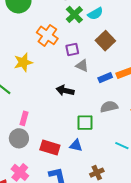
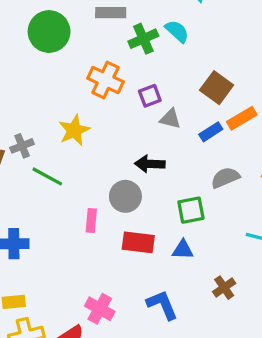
cyan semicircle: (95, 14) -> (177, 31), turned -98
green cross: (74, 15) -> (143, 39), turned 30
brown square: (105, 41) -> (217, 88), moved
gray circle: (19, 138) -> (125, 196), moved
red rectangle: (50, 147) -> (138, 242), moved

